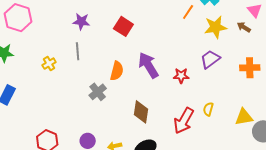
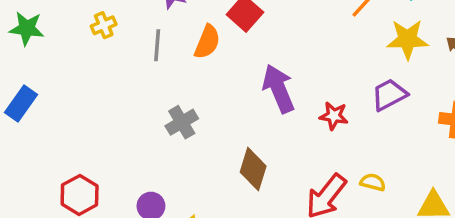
yellow cross: (49, 64) -> (104, 25), moved
orange semicircle: (117, 71) -> (207, 42), moved
yellow semicircle: (208, 109) -> (373, 182), turned 80

